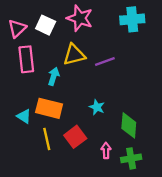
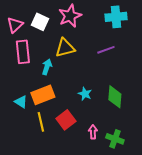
pink star: (80, 18) -> (70, 16), turned 30
purple line: (105, 62) -> (106, 50), moved
orange rectangle: (49, 108) -> (43, 95), turned -35
green diamond: (129, 125) -> (115, 97), moved
green cross: (131, 158) -> (115, 139), turned 30

